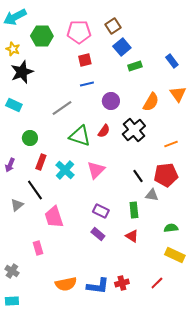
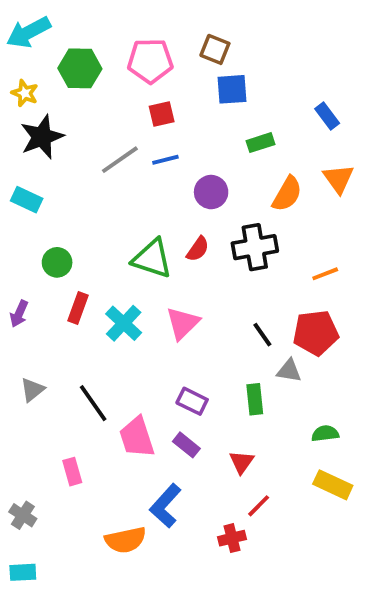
brown square: (113, 26) -> (215, 49), turned -35
blue square: (122, 47) -> (232, 89), turned 36
green rectangle: (135, 66) -> (261, 143), moved
gray line: (62, 108) -> (120, 160), moved
black cross: (134, 130) -> (255, 247), turned 30
black line: (35, 190) -> (93, 403), moved
pink trapezoid: (54, 217) -> (137, 437), moved
red triangle: (132, 236) -> (241, 462), moved, turned 32
red line: (157, 283) -> (259, 506), moved
blue L-shape: (98, 286) -> (165, 506), moved, turned 125

